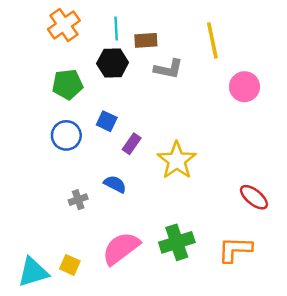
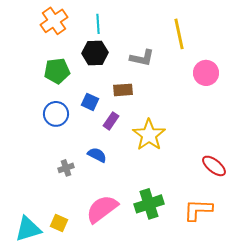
brown rectangle: (146, 40) -> (123, 90), moved

